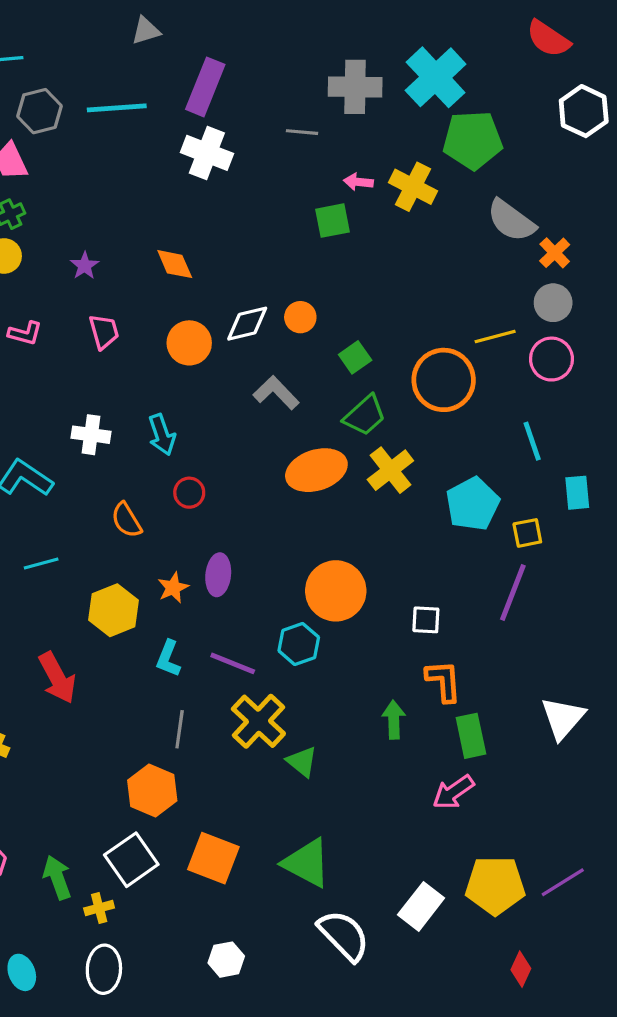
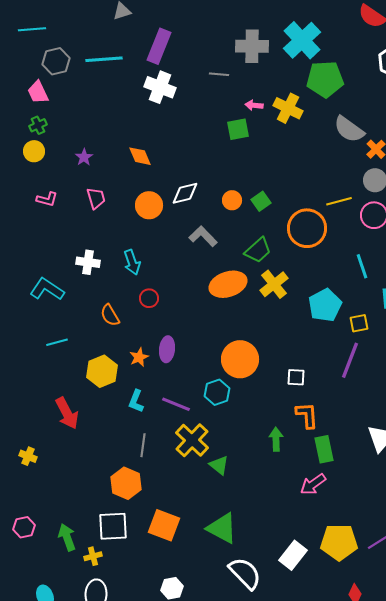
orange circle: (300, 317) -> (232, 200), moved
green square: (355, 357) -> (261, 201), moved
white square: (131, 860) -> (113, 526), turned 32

